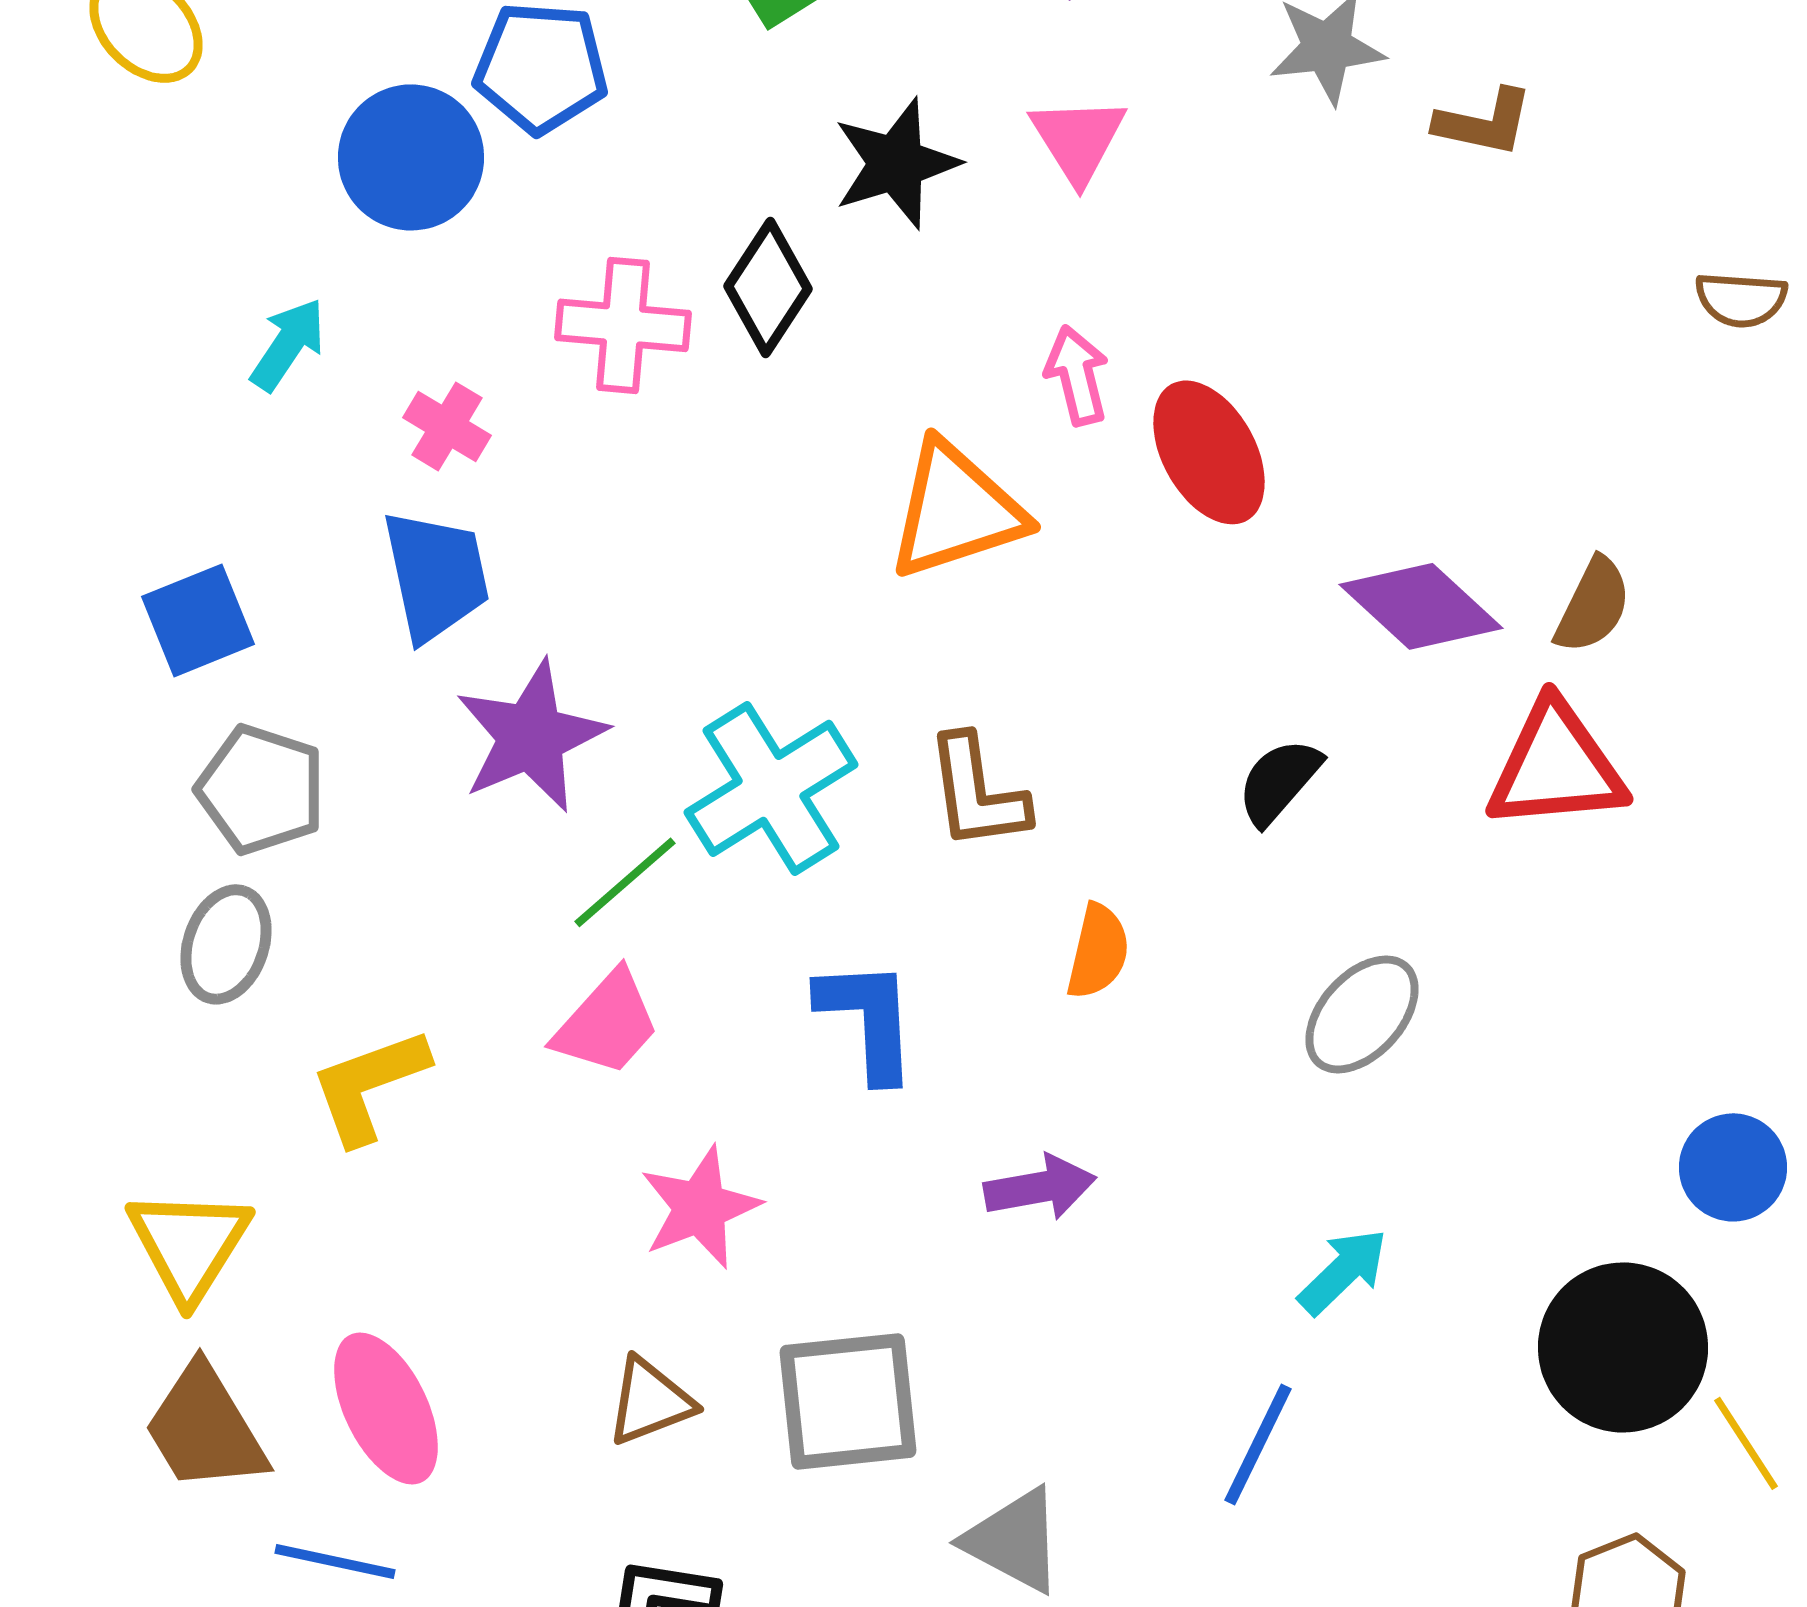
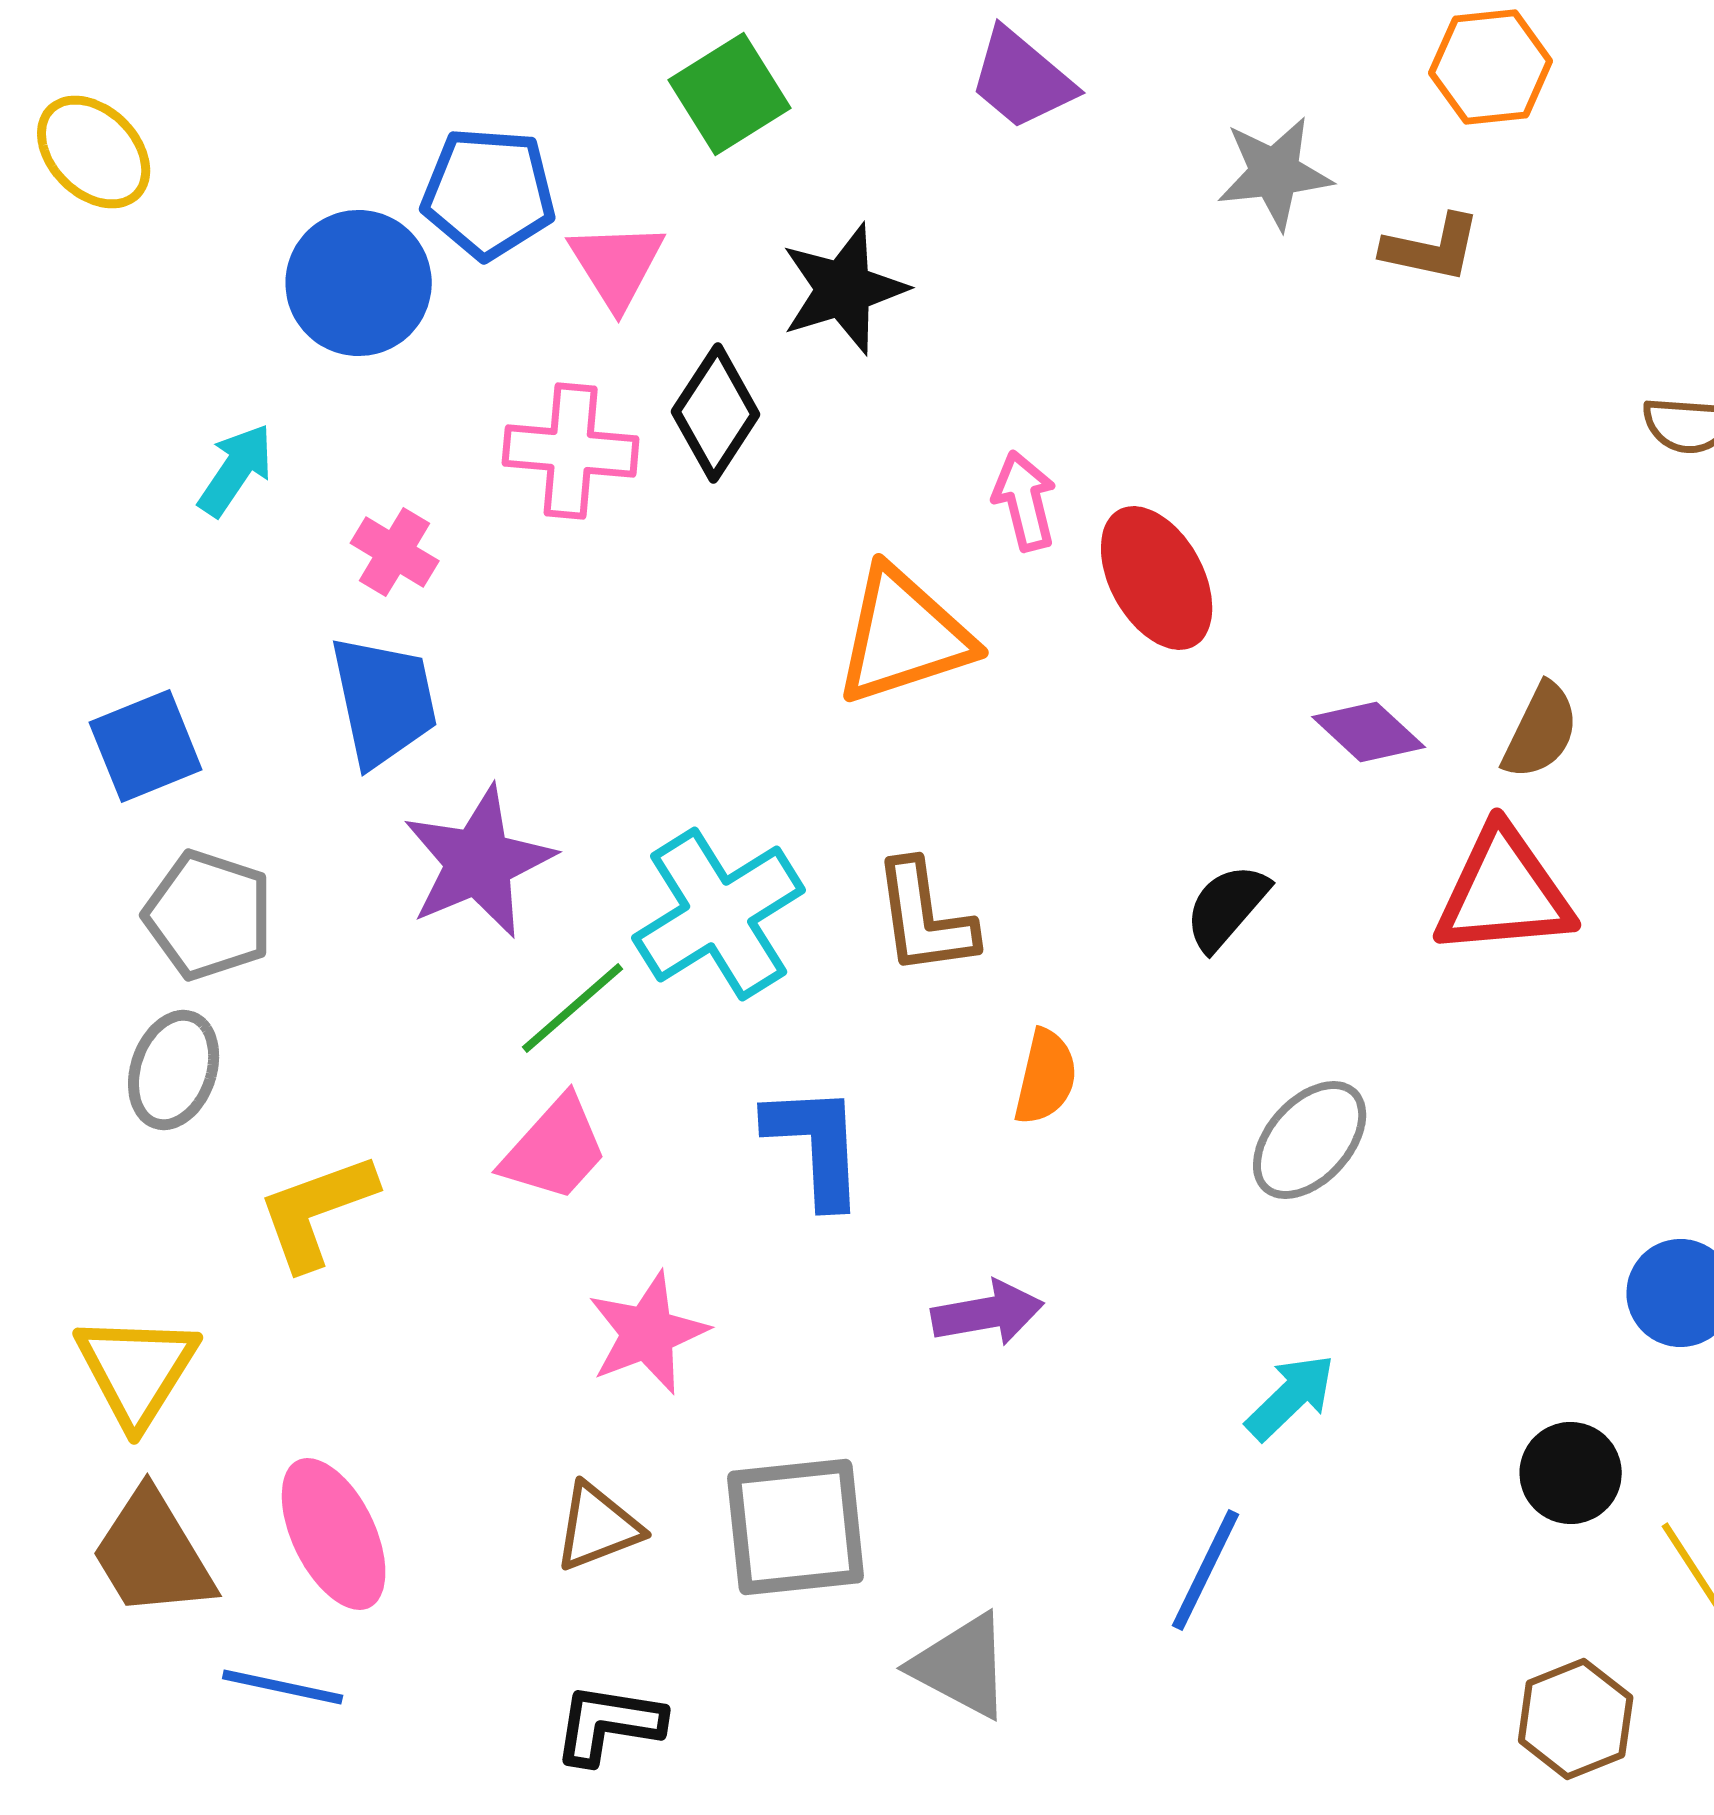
pink triangle: (1078, 139) -> (617, 265), moved
purple diamond: (1421, 606) -> (1369, 732), size x0.7
black circle: (1623, 1347) -> (1571, 1473), size x0.6

